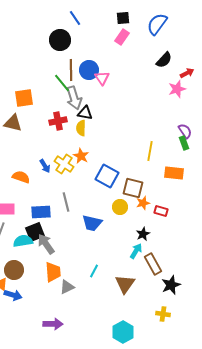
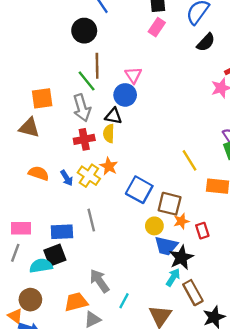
black semicircle: (164, 60) -> (206, 42), moved
blue circle: (89, 70) -> (125, 95), moved
gray arrow: (74, 98) -> (82, 108), moved
red cross: (58, 121) -> (84, 139), moved
yellow line: (150, 151) -> (189, 160), turned -42
orange semicircle: (21, 177) -> (39, 173), moved
red rectangle: (161, 211) -> (202, 231), turned 56
blue trapezoid: (92, 223) -> (166, 246), moved
black star: (143, 234) -> (181, 257), size x1.5
gray arrow: (46, 244) -> (99, 281), moved
orange trapezoid: (53, 272) -> (76, 302), turned -100

